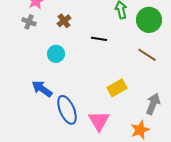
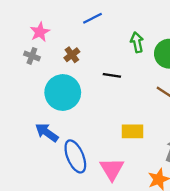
cyan circle: (56, 54) -> (63, 92), size x1.8
yellow rectangle: (117, 88) -> (132, 131), turned 30

